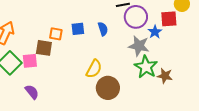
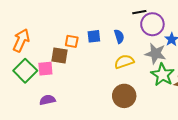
yellow semicircle: (94, 69) -> (124, 62), moved, turned -138
purple semicircle: (32, 92) -> (47, 100), turned -63

